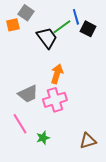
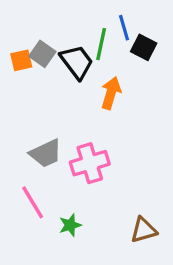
gray square: (26, 13) -> (42, 54), moved
orange square: (13, 25) -> (21, 60), moved
green line: (62, 27) -> (101, 44), turned -42
orange arrow: (57, 74) -> (111, 93), moved

